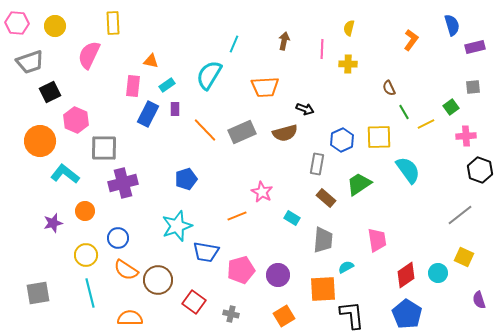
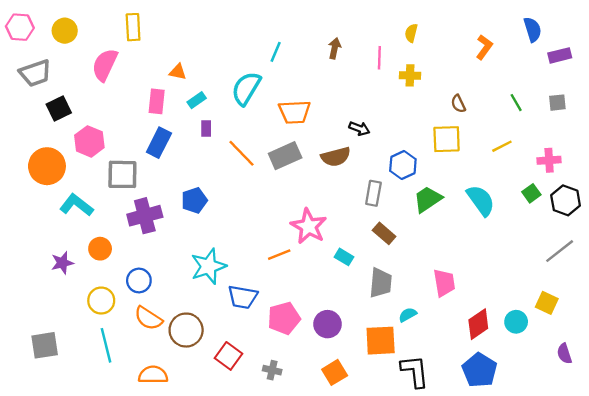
orange trapezoid: (265, 87) -> (294, 112), moved
green square: (451, 107) -> (531, 193), moved
green line: (404, 112) -> (516, 103), moved
blue rectangle: (148, 114) -> (159, 143), moved
yellow square: (379, 137) -> (447, 139), moved
blue pentagon: (186, 179) -> (194, 200), moved
green trapezoid: (359, 184) -> (428, 199), moved
pink star: (262, 192) -> (309, 226), size x1.4
gray line: (460, 215) -> (560, 251), moved

